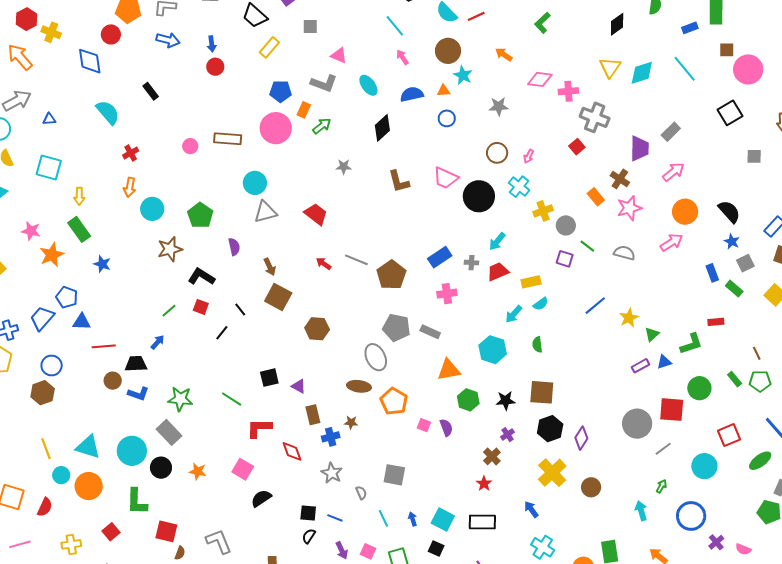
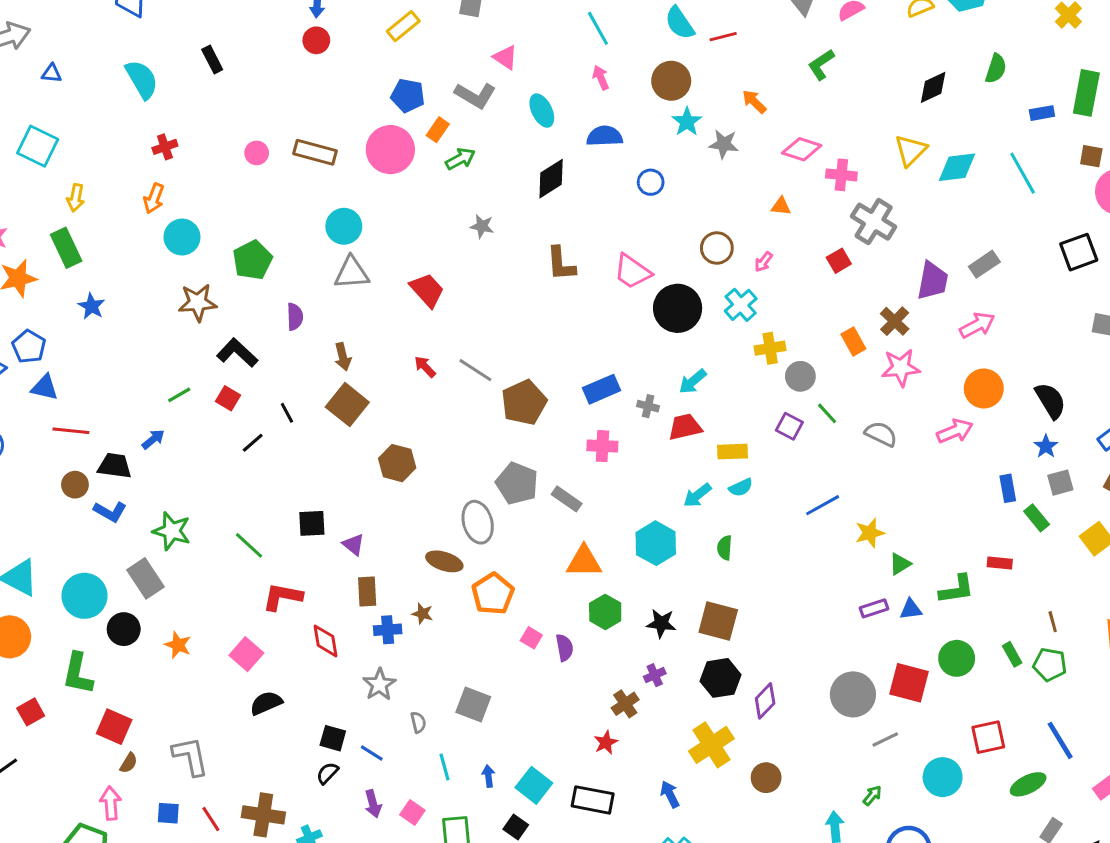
orange triangle: (444, 91) -> (781, 206), moved
gray star: (499, 106) -> (724, 144), moved

